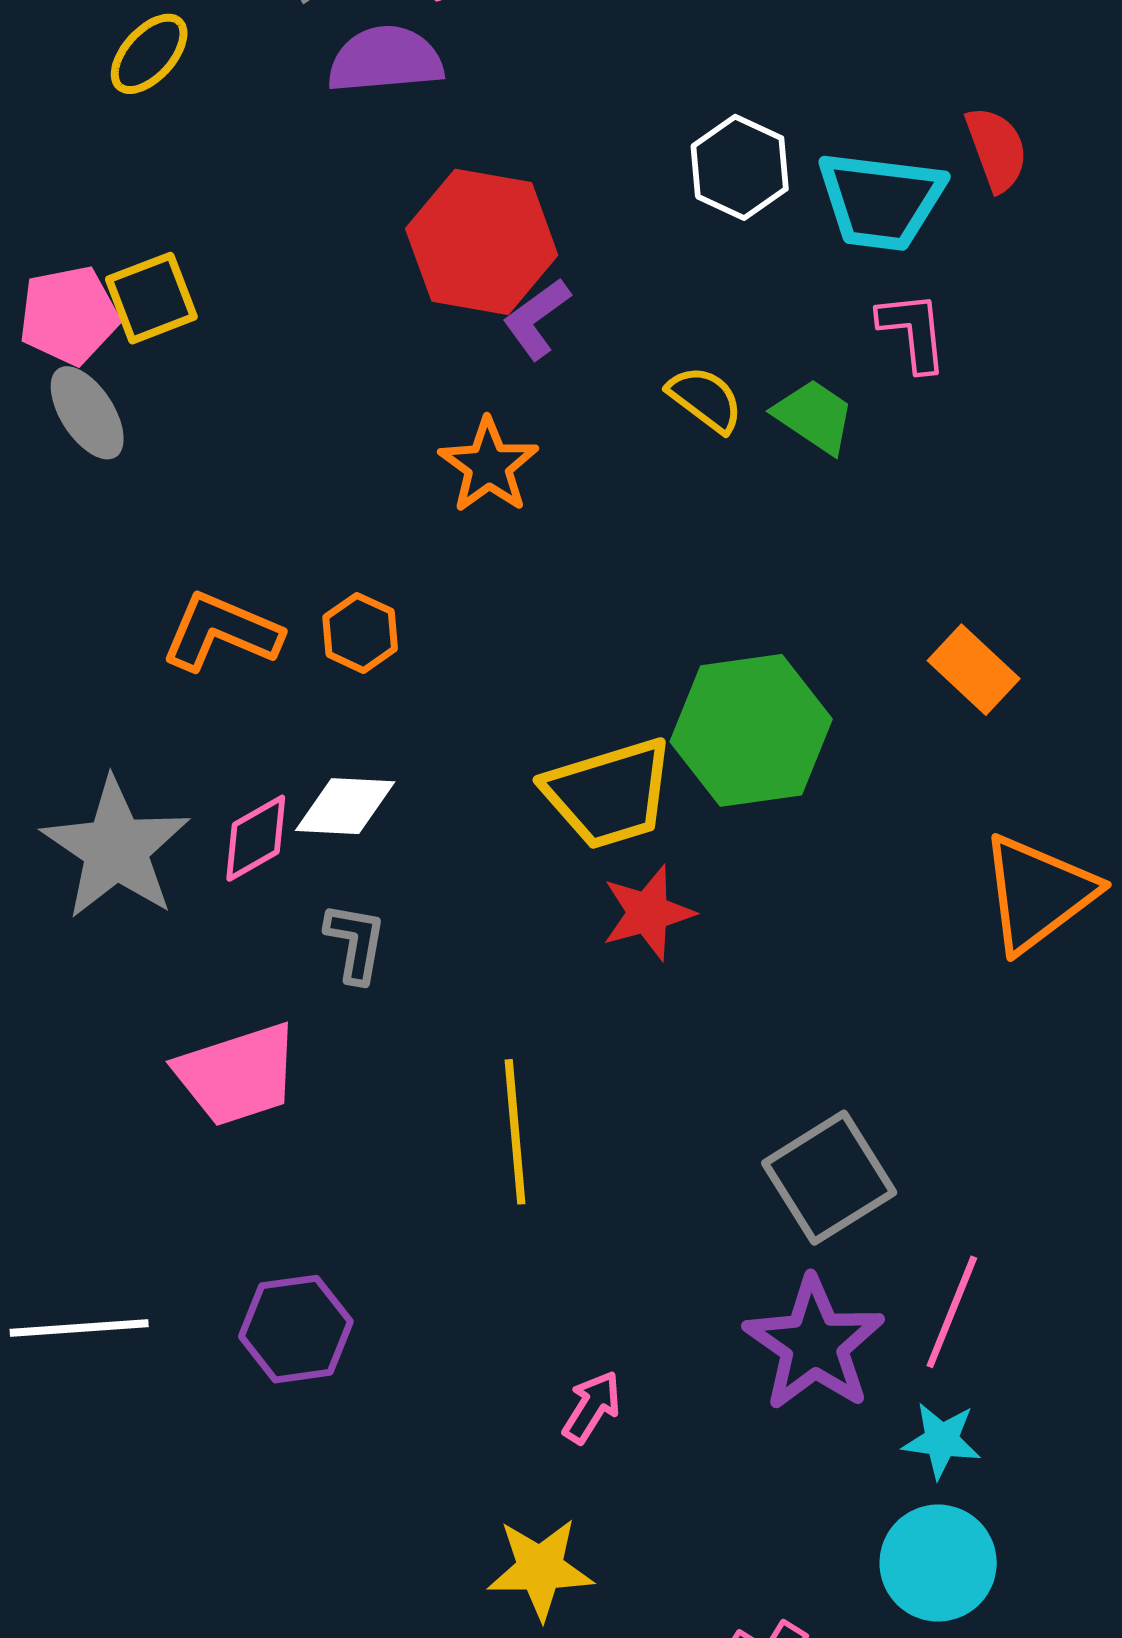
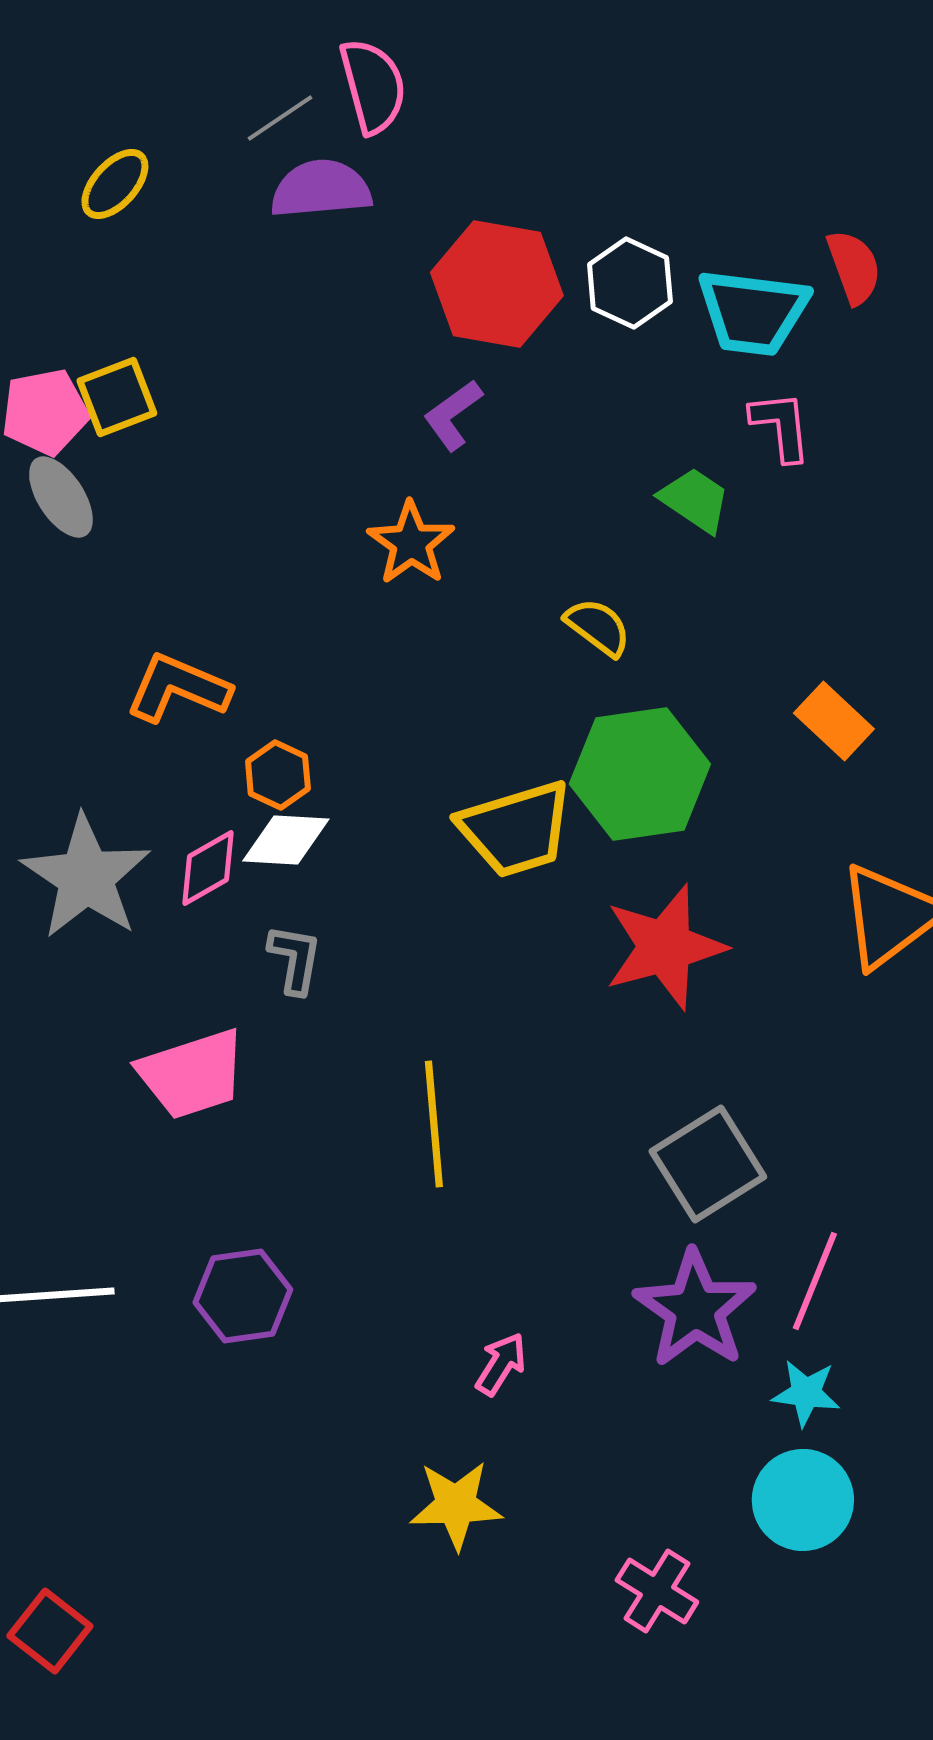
red hexagon: (482, 242) -> (497, 284), moved
yellow semicircle: (705, 399) -> (598, 627), moved
orange hexagon: (360, 633) -> (278, 775), moved
red star: (648, 913) -> (665, 947), moved, size x1.5

